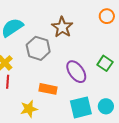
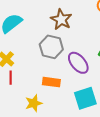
gray hexagon: (38, 48) -> (51, 47), moved

